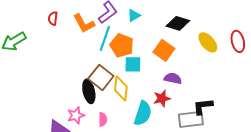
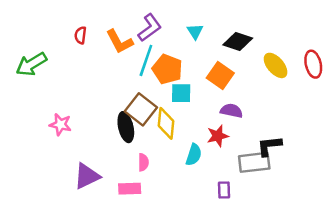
cyan triangle: (134, 15) -> (195, 31), moved, turned -32
cyan semicircle: (143, 113) -> (194, 155), size x0.7
pink star: (76, 115) -> (60, 125), moved, turned 30

